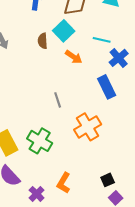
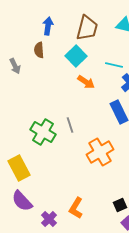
brown semicircle: (43, 41) -> (39, 50), moved
green cross: (40, 141) -> (43, 132), moved

